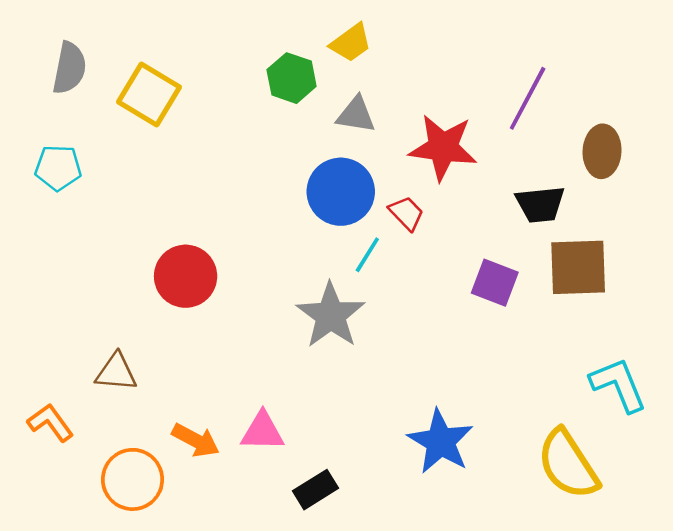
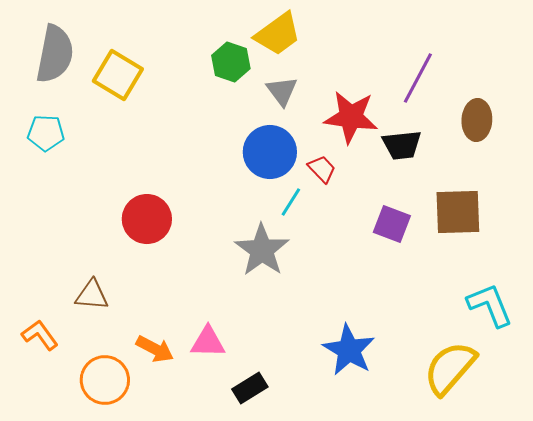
yellow trapezoid: (351, 43) -> (278, 34), size x1.4
gray semicircle: (69, 68) -> (55, 54), size x1.4
gray triangle: (356, 115) -> (282, 91), turned 44
black trapezoid: (540, 204) -> (402, 145), moved
yellow semicircle: (568, 464) -> (450, 368), turned 74

